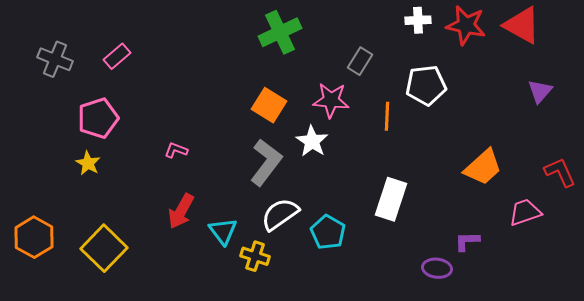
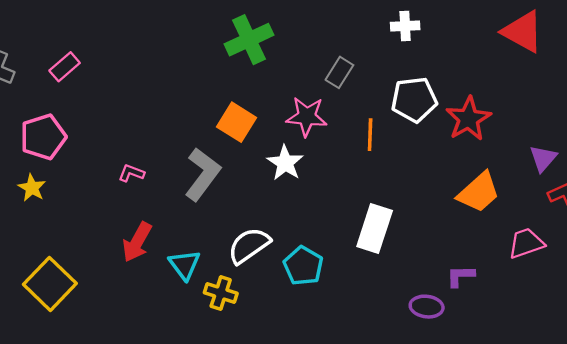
red star: (466, 25) -> (468, 119), moved, turned 30
purple triangle: (540, 91) -> (543, 158), moved
gray L-shape: (266, 162) -> (203, 174), moved

